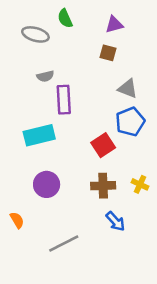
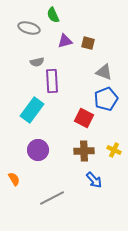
purple triangle: (114, 25) -> (65, 41), moved
cyan rectangle: (39, 135) -> (32, 110), turned -40
red square: (103, 145) -> (84, 118), turned -30

